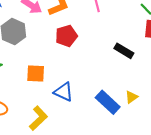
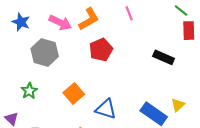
orange square: (36, 74) -> (74, 94), turned -36

